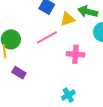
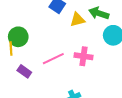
pink line: (47, 37) -> (53, 59), moved

